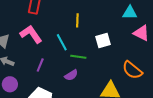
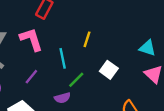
white square: (103, 40) -> (109, 70), turned 35
green line: (78, 57) -> (76, 80), turned -70

